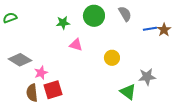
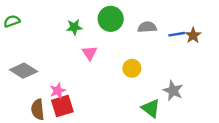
gray semicircle: (125, 14) -> (147, 27), moved, turned -63
pink triangle: (76, 45) -> (89, 53), turned 40
pink star: (41, 73) -> (58, 91), moved
gray star: (147, 77) -> (173, 91), turned 30

